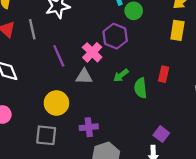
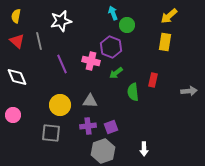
pink cross: (92, 52) -> (91, 61), turned -30
green arrow: (121, 75) -> (116, 73), moved
gray triangle: (84, 77) -> (90, 101), moved
purple square: (161, 134) -> (111, 127), moved, turned 32

